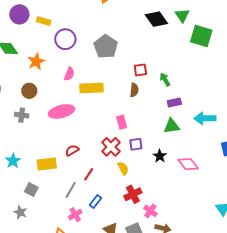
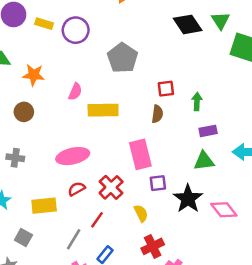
purple circle: (65, 39) -> (76, 30), moved
orange star: (36, 62) -> (34, 75), turned 30
green arrow: (165, 80) -> (197, 102), turned 32
pink ellipse: (61, 111) -> (73, 156), moved
gray cross: (22, 115) -> (15, 158), moved
pink rectangle: (122, 122) -> (140, 154), size x1.6
red cross: (111, 147) -> (111, 187), moved
black star: (160, 156) -> (188, 199), size x1.6

